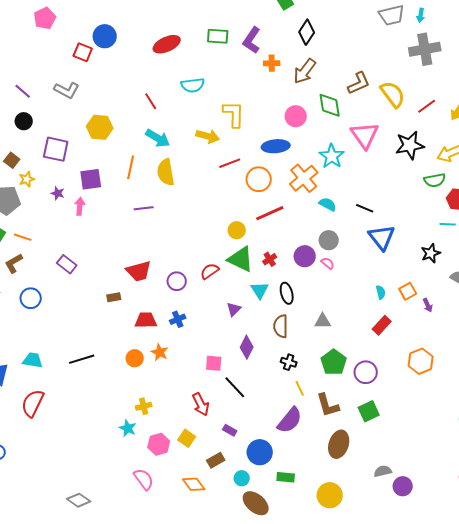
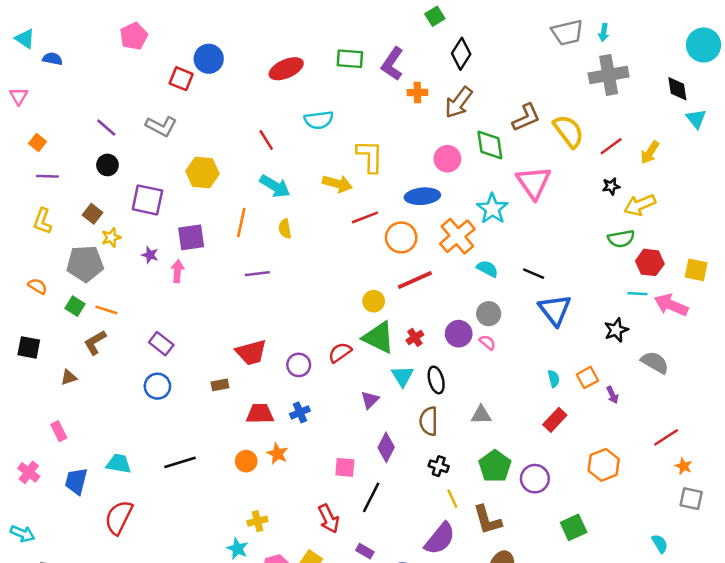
black star: (410, 145) -> (611, 186), moved, size x0.5
yellow semicircle: (166, 172) -> (285, 229), size x0.6
blue circle: (31, 298) -> (157, 386), moved
black line: (235, 387) -> (371, 497), turned 70
green square: (369, 411) -> (574, 527), moved

